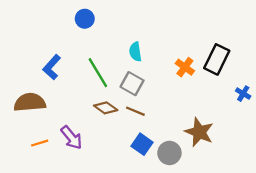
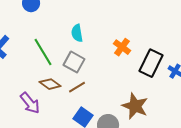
black rectangle: (217, 59) -> (151, 63), moved
brown line: (135, 111) -> (77, 87), turned -54
purple arrow: (72, 138) -> (30, 103), moved

